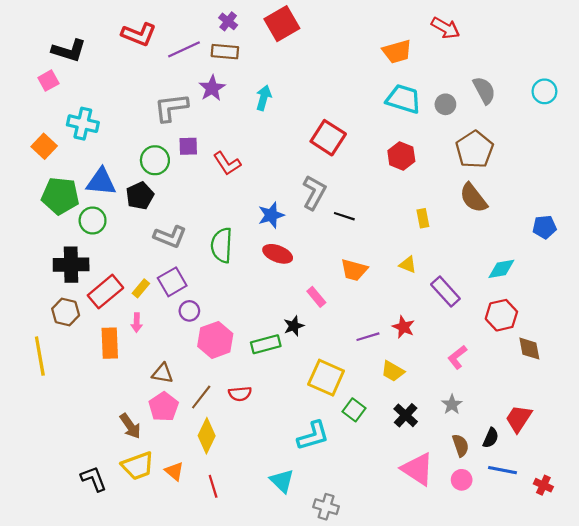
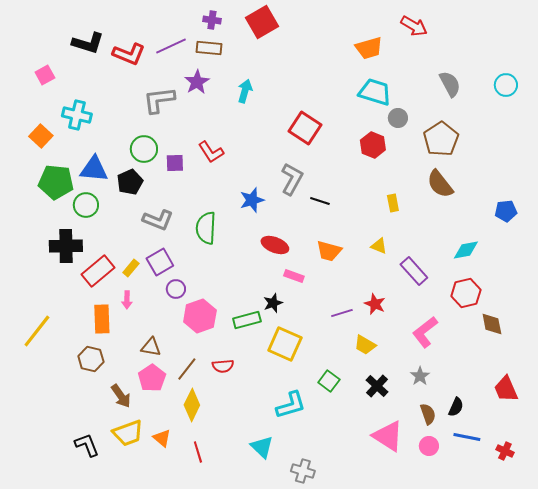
purple cross: (228, 21) -> (212, 20), turned -30
red L-shape: (139, 34) -> (129, 54), moved
black L-shape: (69, 50) -> (88, 43), moved
gray circle: (445, 104) -> (398, 118), moved
purple square: (188, 146) -> (175, 163), moved
red ellipse: (278, 254) -> (275, 245), moved
pink rectangle: (316, 297) -> (294, 276), turned -30
brown hexagon: (66, 312) -> (91, 359), moved
yellow line: (40, 356) -> (37, 331), turned 48
pink L-shape: (457, 357) -> (425, 332), size x1.4
yellow square: (326, 378) -> (285, 344), moved
red trapezoid: (519, 418) -> (506, 389), moved, turned -56

